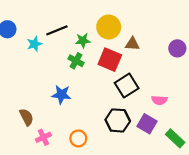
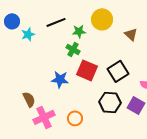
cyan star: (34, 44) -> (28, 34), moved
brown triangle: (132, 44) -> (131, 34), moved, turned 40
red square: (110, 60) -> (87, 70), moved
pink cross: (43, 137) -> (44, 117), size x1.5

